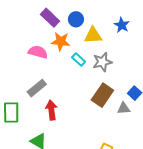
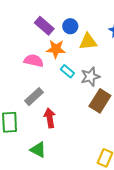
cyan rectangle: (79, 60) -> (67, 71), moved
gray star: (102, 62) -> (90, 77), moved

